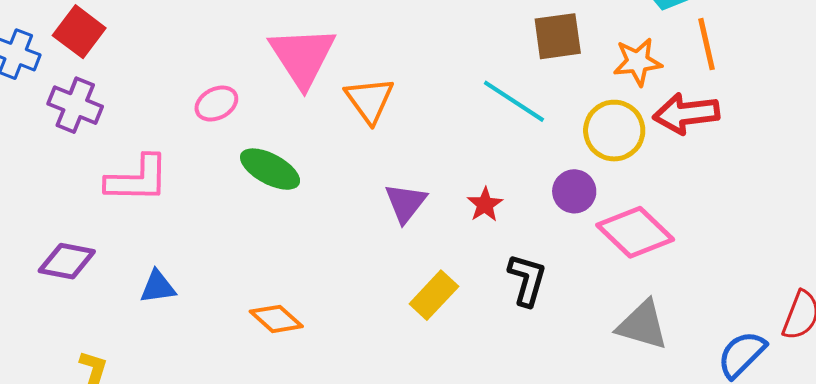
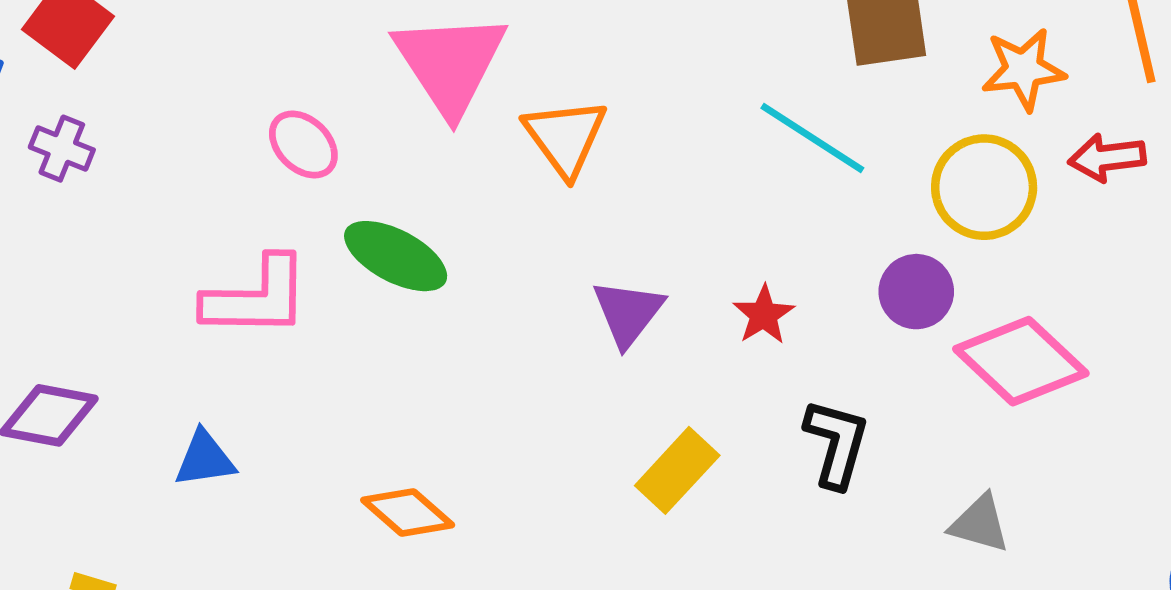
pink ellipse: (216, 104) -> (303, 144), turned 72
purple cross: (75, 105) -> (62, 149), size x0.7
red arrow: (686, 114) -> (1107, 158), size x0.7
pink L-shape: (137, 179) -> (256, 297), moved
gray triangle: (642, 325) -> (980, 524), moved, size x0.7

